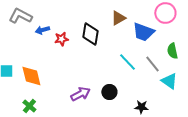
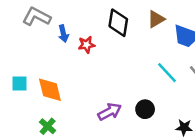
blue arrow: (42, 30) -> (63, 34), turned -88
black diamond: (90, 34) -> (118, 23), moved

